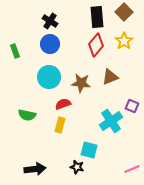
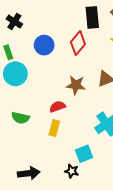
black cross: (50, 21) -> (14, 21), moved
red diamond: (96, 45) -> (78, 43), moved
cyan circle: (49, 77) -> (15, 74), moved
cyan square: (89, 150) -> (84, 154), turned -36

